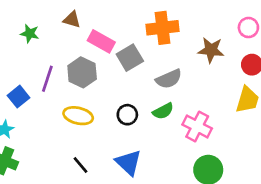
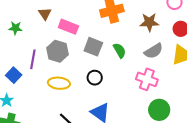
brown triangle: (72, 20) -> (45, 14), turned 48
gray square: (130, 58) -> (93, 47), moved, turned -30
gray semicircle: (169, 79) -> (154, 51), moved
green semicircle: (163, 111) -> (120, 51), moved, turned -84

